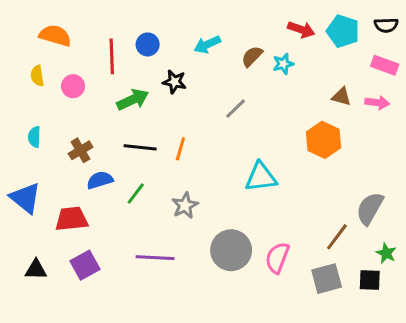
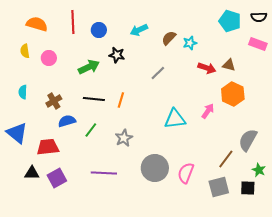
red arrow: (301, 30) -> (207, 68), moved
red line: (112, 56) -> (73, 22), moved
pink arrow: (377, 103) -> (208, 111), moved, turned -63
orange hexagon: (324, 140) -> (233, 94), moved
black triangle: (36, 270) -> (32, 173), moved

